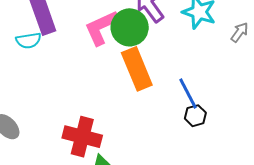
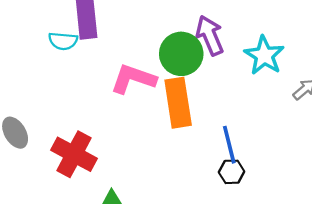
pink L-shape: (101, 28) -> (133, 79), moved, turned 30
red cross: (82, 137) -> (74, 154), moved

